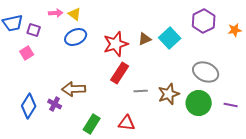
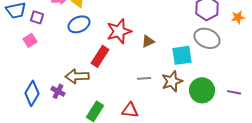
cyan square: (170, 38) -> (182, 55), moved, turned 35
brown triangle: (145, 39) -> (148, 41), moved
gray ellipse: (206, 72) -> (207, 38), moved
red rectangle: (120, 73) -> (100, 56), moved

